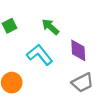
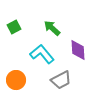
gray trapezoid: (82, 83) -> (61, 80), moved

